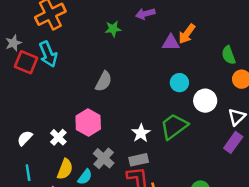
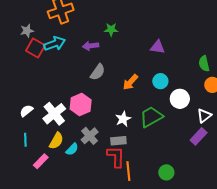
purple arrow: (145, 14) -> (91, 46), moved
orange arrow: (187, 34) -> (130, 82), moved
cyan arrow: (48, 54) -> (55, 44), turned -95
white cross: (58, 137) -> (54, 114), size x1.6

